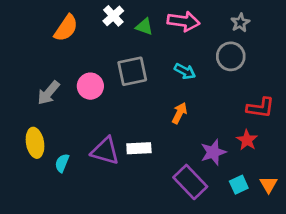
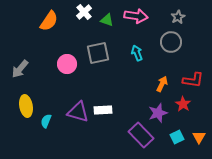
cyan arrow: (185, 71) -> (137, 53), turned -140
gray arrow: (48, 93) -> (20, 69), moved
orange arrow: (179, 113) -> (162, 84), moved

